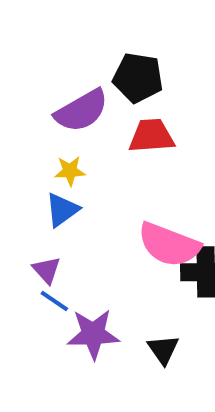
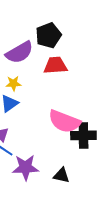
black pentagon: (138, 78) -> (48, 35), turned -30
black triangle: (163, 350) -> (61, 175), turned -42

